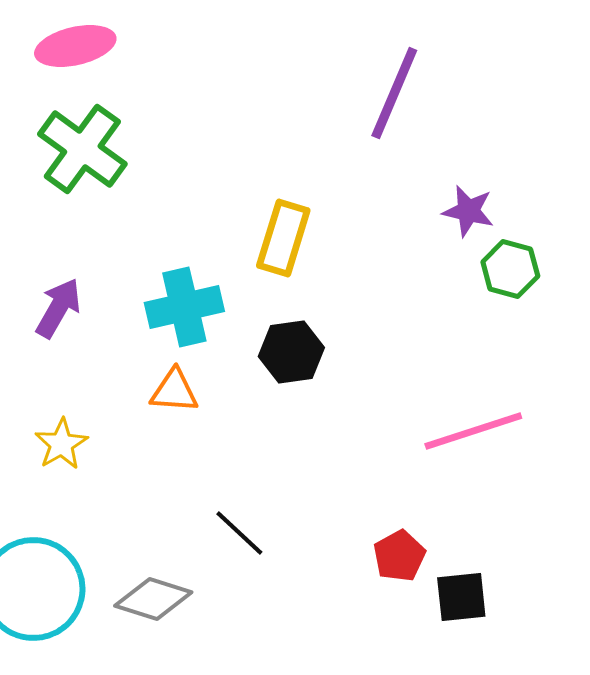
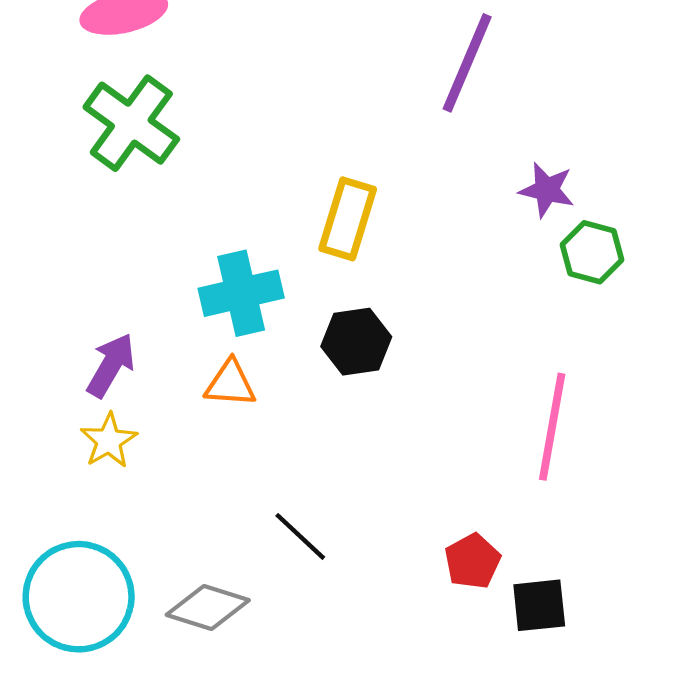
purple arrow: (58, 308) -> (111, 365), moved
pink line: (473, 431) -> (552, 427), turned -62

